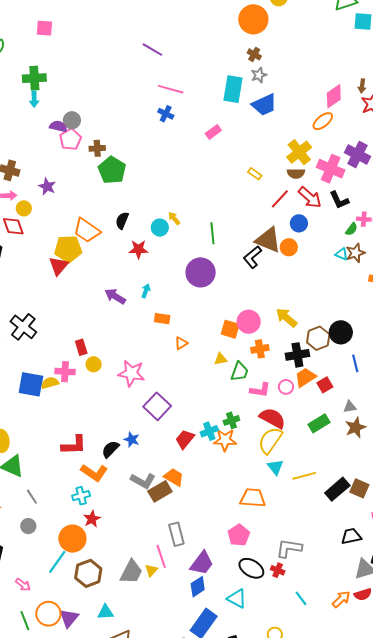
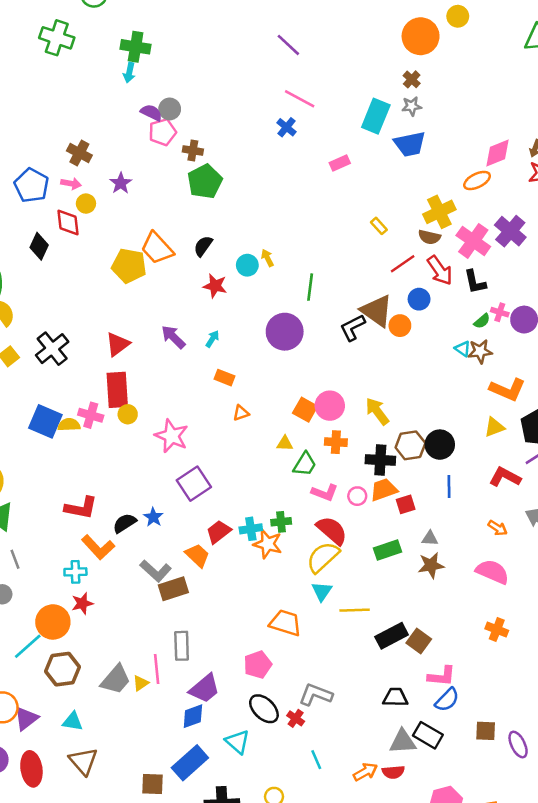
red triangle: (59, 266) -> (118, 344), moved
red rectangle: (81, 347) -> (117, 390), size x1.8
orange trapezoid: (174, 477) -> (197, 555), moved

